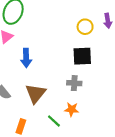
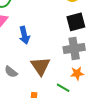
gray cross: (74, 83) -> (74, 48), size x1.5

